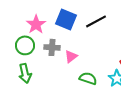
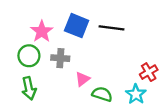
black line: (96, 21) -> (111, 28), turned 35
pink triangle: (71, 56) -> (82, 79), moved

